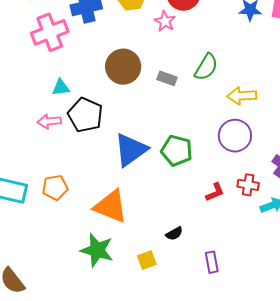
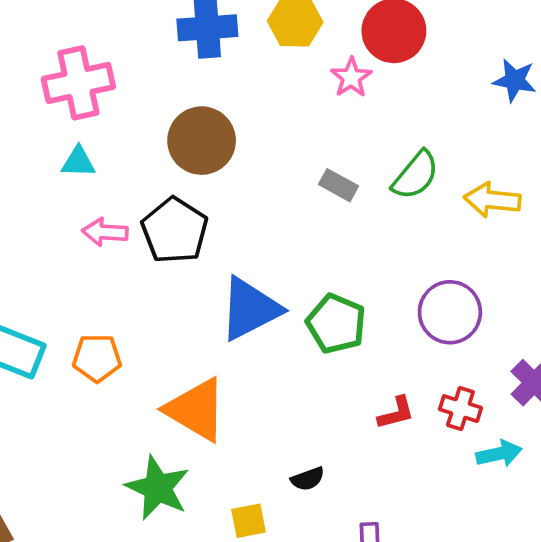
pink cross: (50, 32) -> (78, 83), moved
brown circle: (123, 67) -> (202, 141), moved
cyan triangle: (61, 88) -> (78, 162), moved
yellow arrow: (242, 96) -> (492, 200), moved

